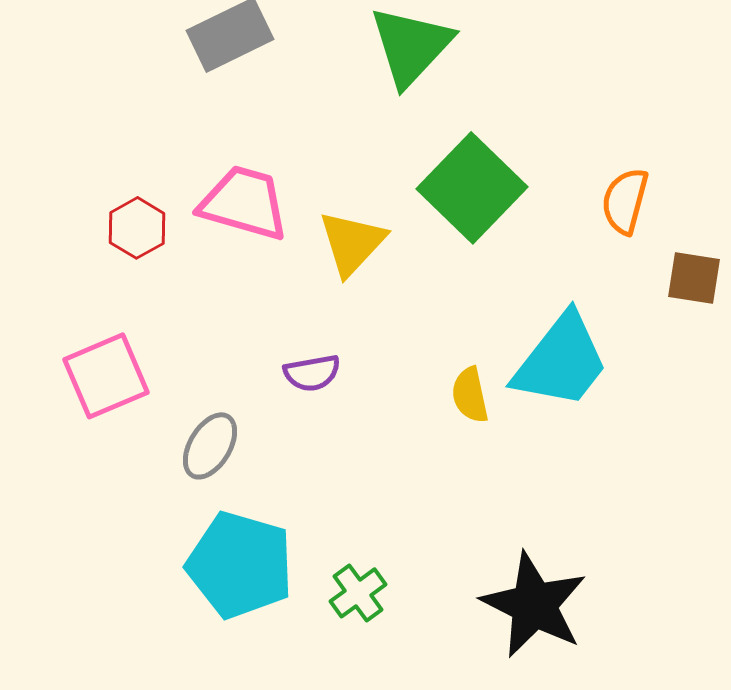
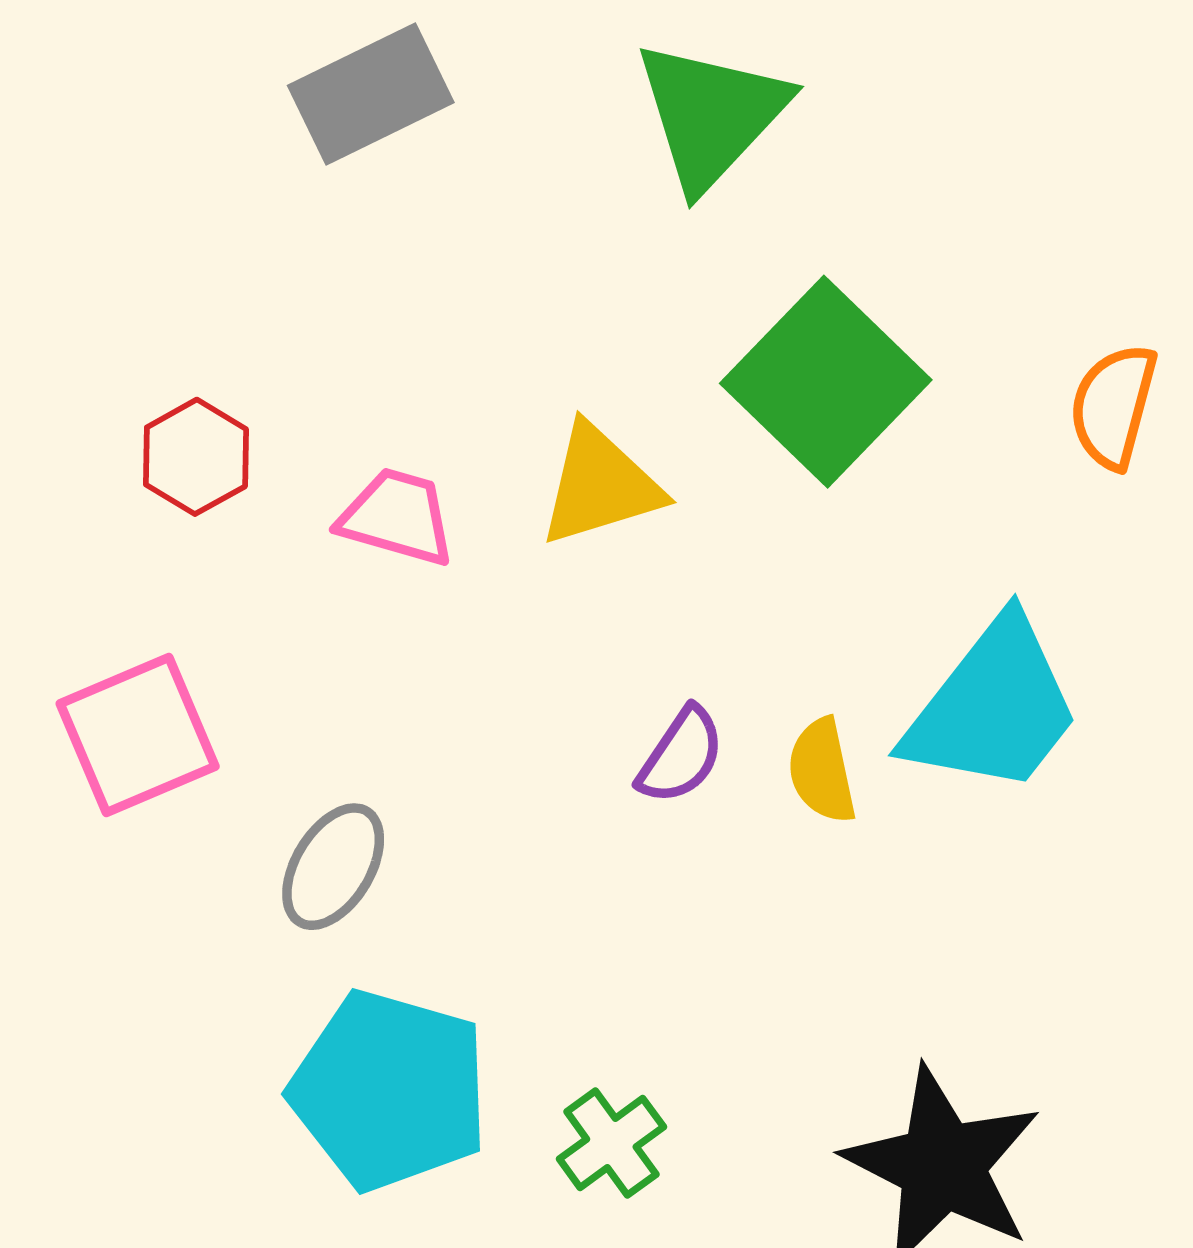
pink trapezoid: (244, 203) -> (397, 517), moved, size x0.7
yellow triangle: (352, 243) -> (600, 485), turned 30
purple semicircle: (312, 373) -> (681, 756), moved, turned -46

